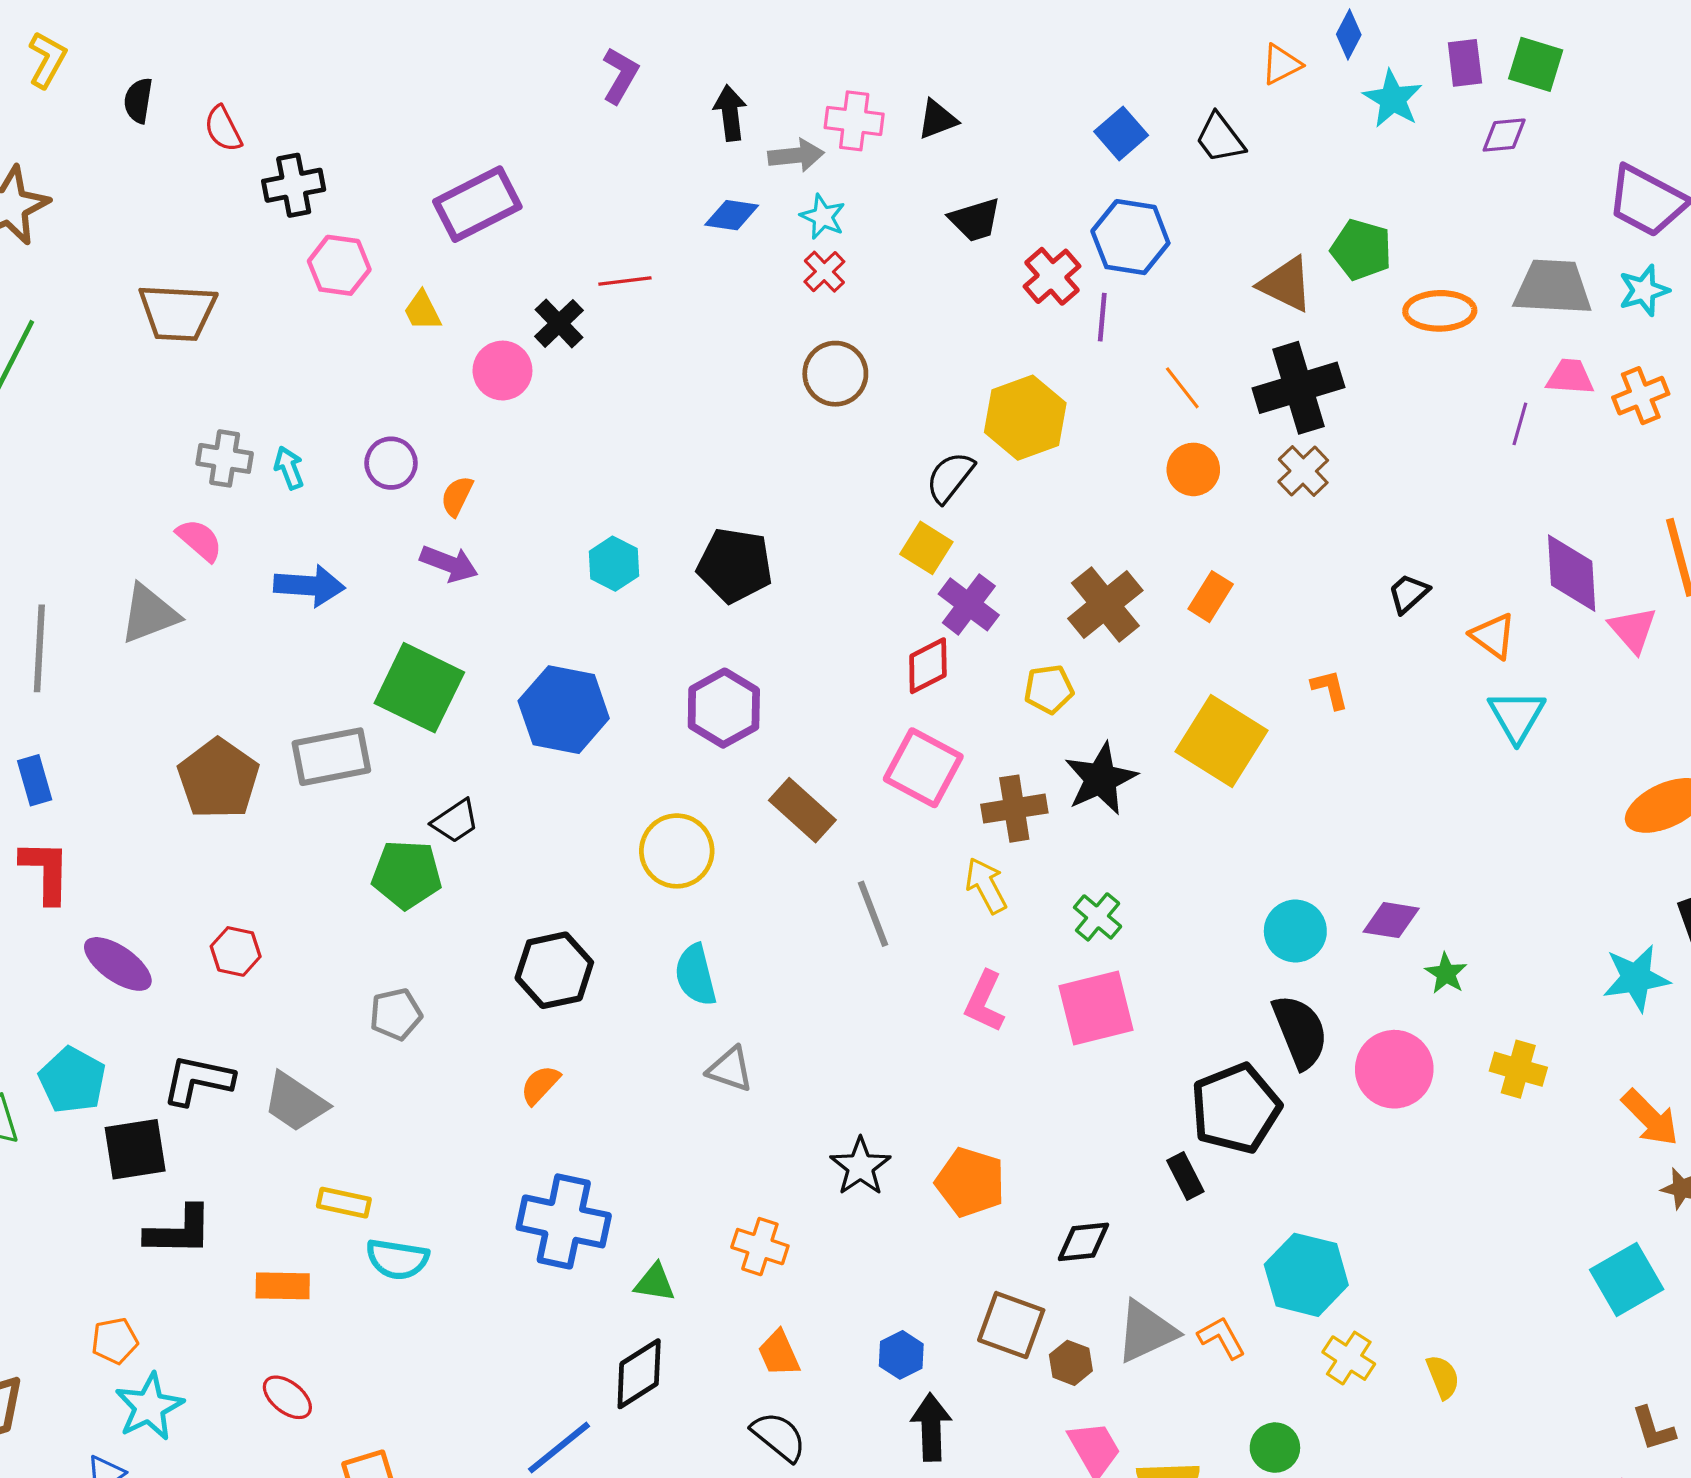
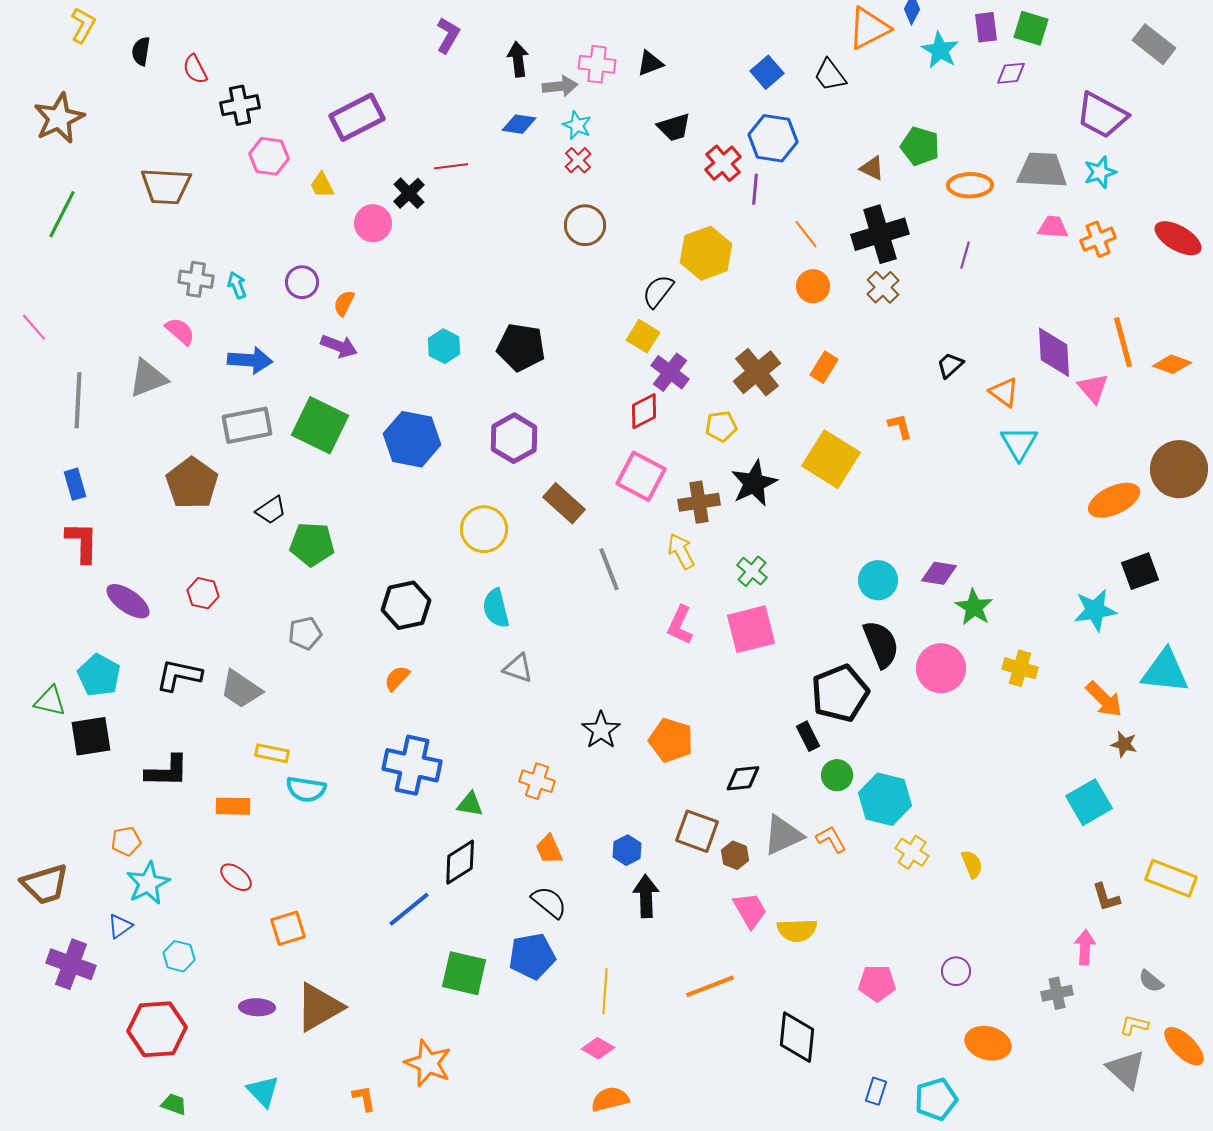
orange triangle: (1281, 64) -> (869, 28), size x1.6
brown triangle: (1286, 284) -> (872, 168), size x0.7
purple line: (1520, 424) -> (965, 255), moved
gray rectangle: (331, 757) -> (247, 425), moved
black trapezoid: (455, 821) -> (271, 510), moved
green star: (1446, 973) -> (974, 607), size x1.4
black square: (135, 1149) -> (91, 736), moved
green circle: (1275, 1448) -> (837, 775), moved

